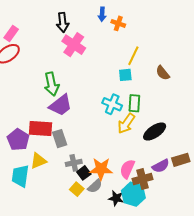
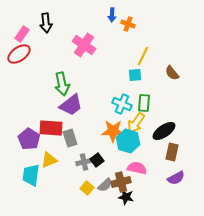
black arrow: (63, 22) -> (46, 23), moved
brown rectangle: (181, 160) -> (172, 152), moved, turned -60
purple semicircle: (161, 166) -> (176, 178), moved
orange star: (101, 169) -> (113, 131), moved
pink semicircle: (127, 169) -> (137, 168), turned 78
black square: (84, 173) -> (97, 160), moved
brown cross: (142, 179) -> (121, 182), moved
cyan hexagon: (133, 194) -> (128, 141), moved

